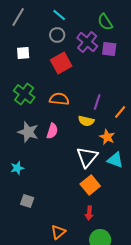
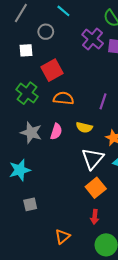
gray circle: (57, 35) -> (46, 32), moved
red square: (61, 63) -> (52, 70), moved
yellow semicircle: (86, 121) -> (84, 127), moved
cyan star: (17, 168) -> (20, 170), size x1.5
gray square: (27, 201) -> (30, 204), turned -32

